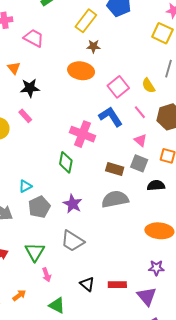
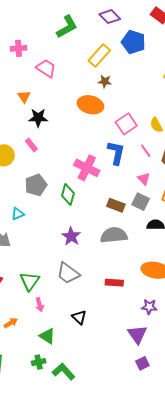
blue L-shape: (111, 117) -> (116, 153), turned 40
cyan triangle: (25, 186) -> (18, 214), moved
gray pentagon: (39, 207) -> (36, 185), moved
red rectangle: (117, 285) -> (114, 283), moved

